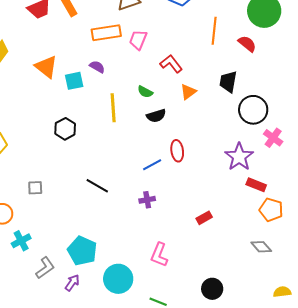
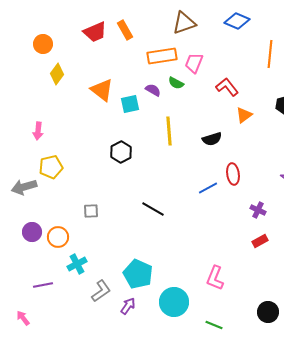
green semicircle: (145, 92) -> (176, 83), moved
purple cross: (147, 200) -> (258, 210), moved, turned 35

